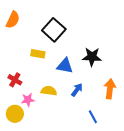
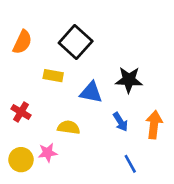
orange semicircle: (13, 20) -> (22, 42), moved
blue arrow: (77, 90) -> (120, 122), moved, turned 112
pink star: (28, 100) -> (48, 153), moved

